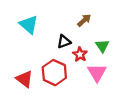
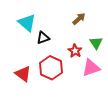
black triangle: (64, 42) -> (43, 38), moved
pink triangle: (97, 73) -> (91, 68), turned 42

